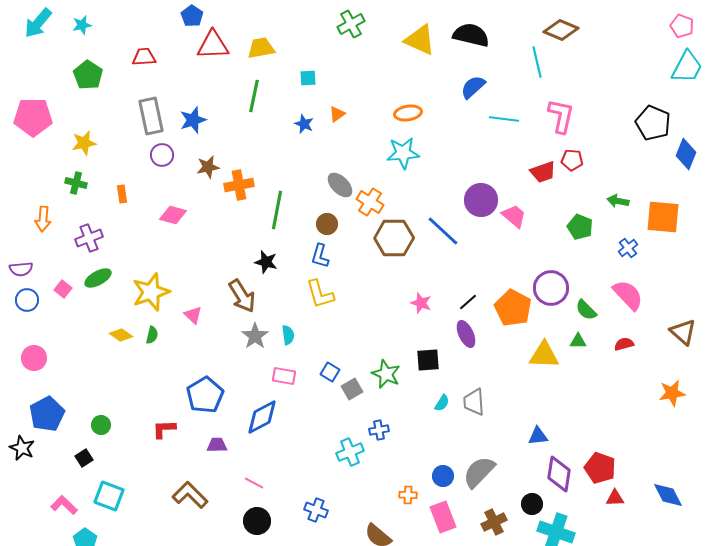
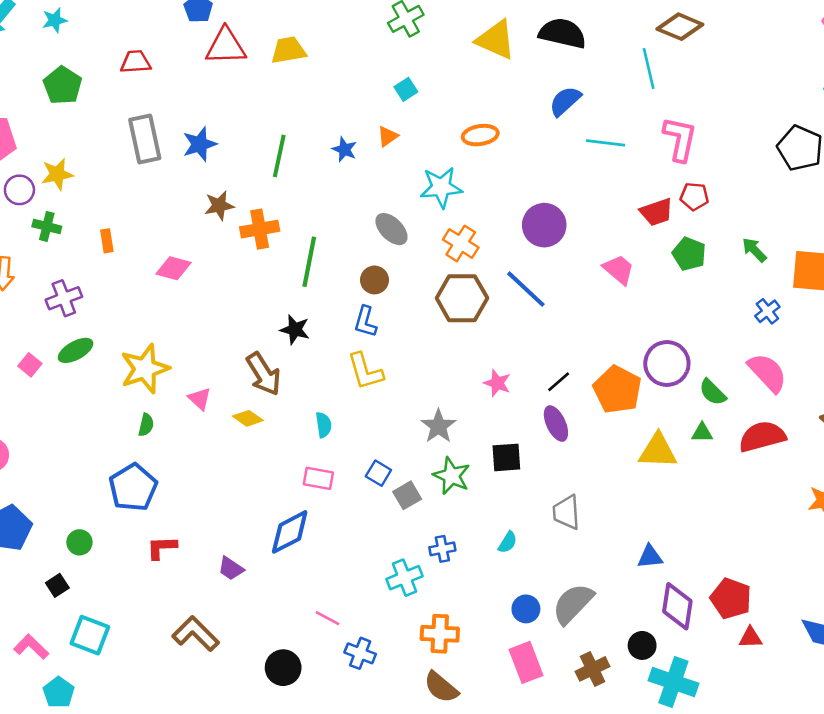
cyan square: (308, 78) -> (406, 89), moved, turned -30
green line: (254, 96) -> (279, 156), moved
cyan star: (403, 153) -> (441, 187), moved
purple circle: (162, 155) -> (19, 190), moved
purple circle: (481, 200) -> (544, 225), moved
green arrow: (618, 201) -> (754, 250), turned 35
orange cross: (370, 202) -> (461, 243), moved
green pentagon: (580, 227) -> (689, 254), moved
yellow diamond: (121, 335) -> (248, 418), moved
gray star: (255, 336) -> (438, 426), moved
red semicircle: (624, 344) -> (762, 437), size x1.8
blue pentagon: (205, 395) -> (133, 488), moved
cyan semicircle: (442, 403) -> (508, 542), moved
purple trapezoid: (217, 445) -> (231, 568), turned -145
pink line: (254, 483) -> (328, 618), moved
orange cross: (408, 495) -> (440, 634), moved, size x1.6

